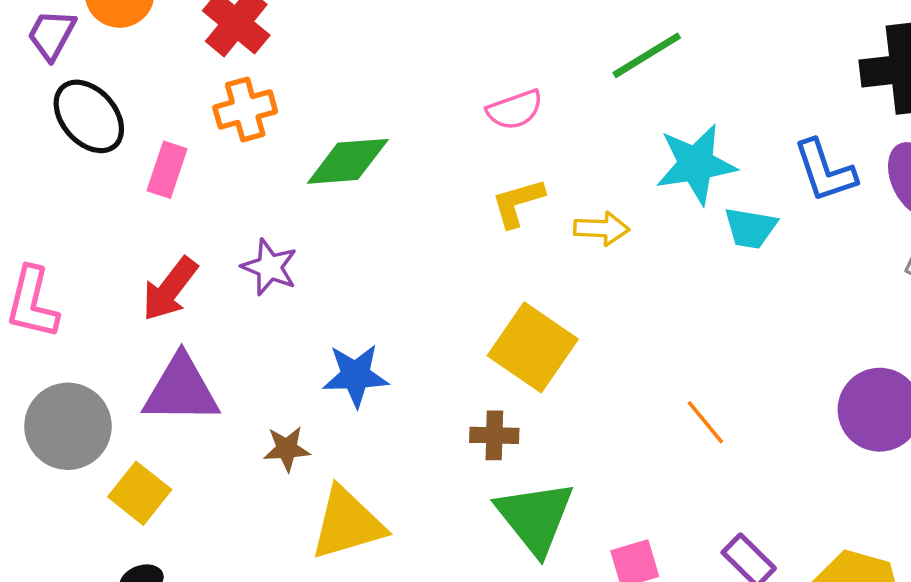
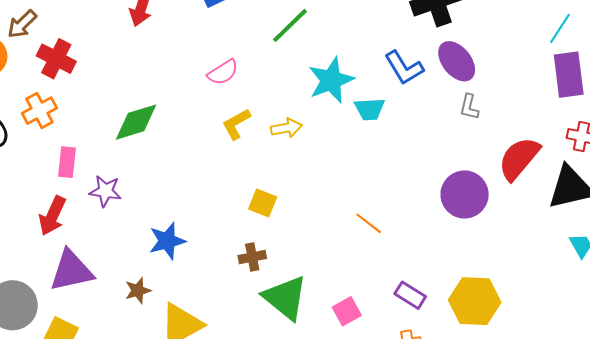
orange cross: (245, 109) -> (39, 111), moved
pink rectangle: (167, 170) -> (67, 162), moved
yellow square: (533, 347) -> (263, 203), size x0.6

